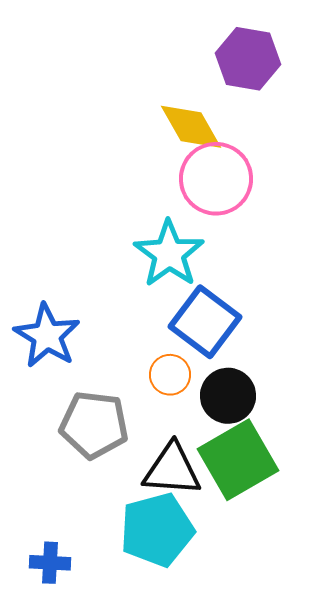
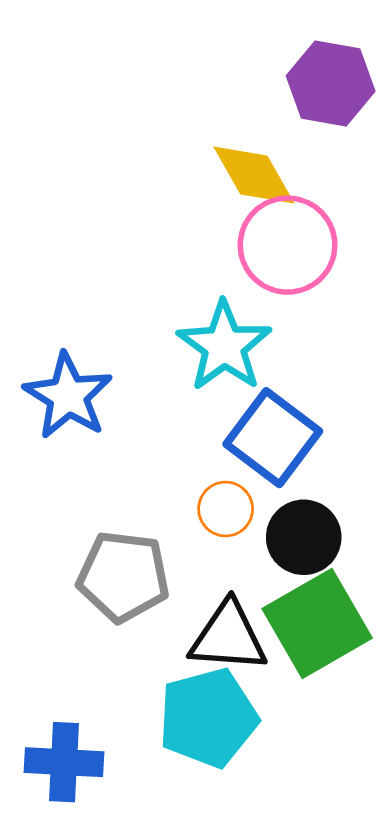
blue star: (47, 336) -> (68, 396), moved
blue cross: (50, 563) -> (64, 762), size x1.4

